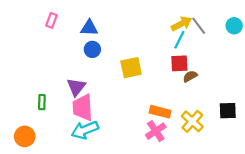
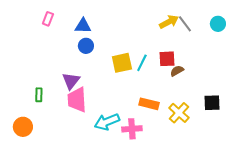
cyan line: (179, 40) -> (142, 63), moved
cyan arrow: (85, 130) -> (107, 122), moved
pink cross: (156, 131) -> (132, 129), moved, turned 30

